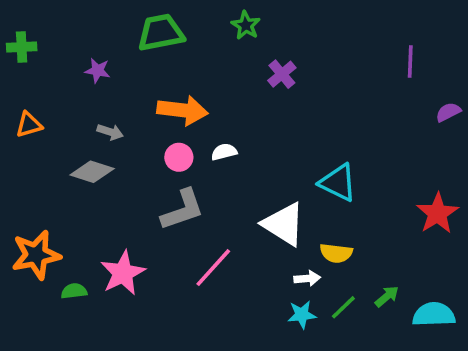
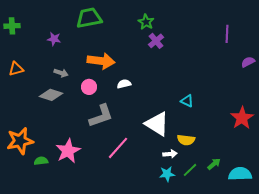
green star: (246, 25) -> (146, 22), moved
pink circle: (179, 157) -> (89, 87), moved
cyan triangle: (338, 183) -> (187, 101), size x0.6

